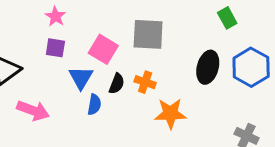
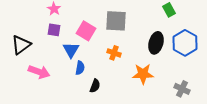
black semicircle: (117, 84) -> (95, 86), moved
orange star: (170, 113) -> (143, 74), moved

